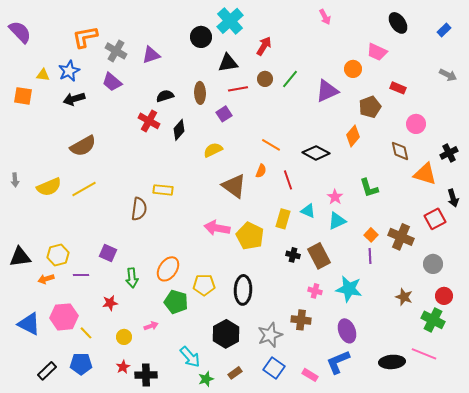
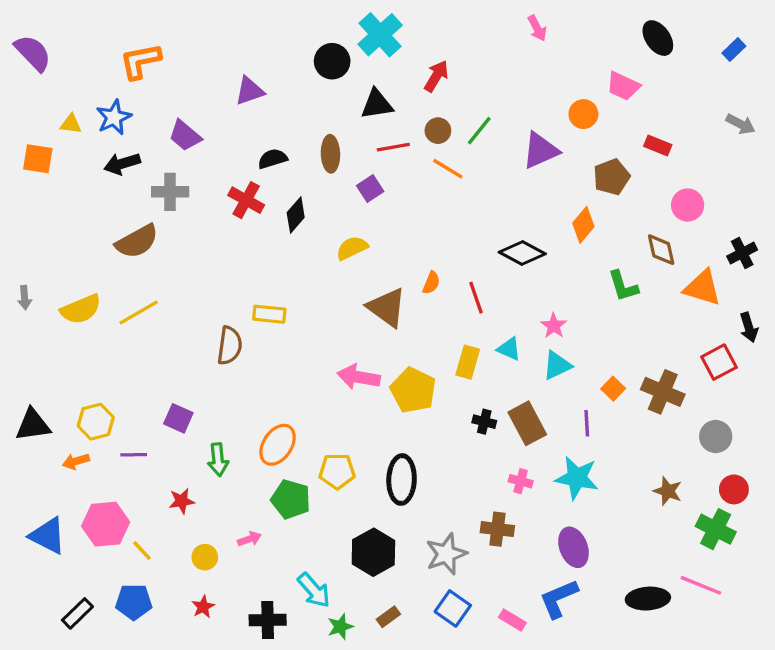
gray cross: (116, 51) -> (170, 192), moved, turned -30
orange line: (271, 145) -> (448, 169), moved
green L-shape: (369, 188) -> (623, 286), moved
purple line: (370, 256) -> (587, 423), moved
black cross: (146, 375) -> (268, 620), moved

